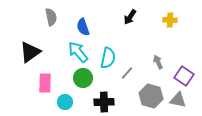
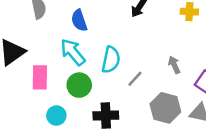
pink rectangle: (45, 83) -> (40, 77), moved

